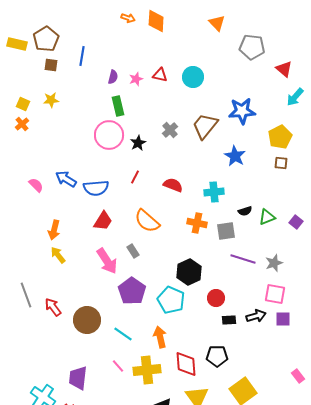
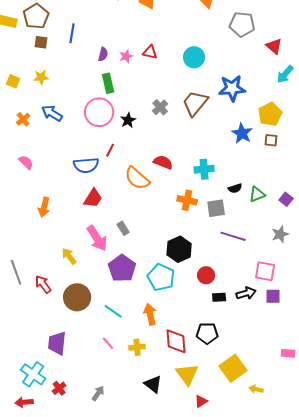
cyan circle: (193, 77) -> (194, 57), moved
orange cross: (22, 124) -> (23, 119), moved
blue star: (235, 156) -> (242, 133), moved
red line: (135, 177) -> (110, 150), moved
blue arrow: (66, 179) -> (52, 113), moved
orange semicircle: (147, 221) -> (137, 178), moved
yellow arrow: (58, 255) -> (69, 256), moved
gray star: (274, 263) -> (280, 234), moved
yellow cross: (147, 370) -> (137, 347), size x0.6
pink rectangle: (298, 376) -> (288, 353), turned -48
purple trapezoid: (78, 378) -> (57, 343), moved

